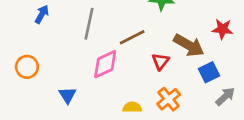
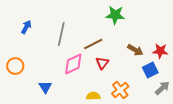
red star: (222, 29) -> (160, 51), moved
brown arrow: (189, 45) -> (135, 50), size x0.7
red triangle: (160, 61) -> (102, 63), moved

